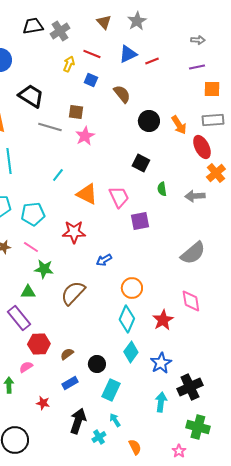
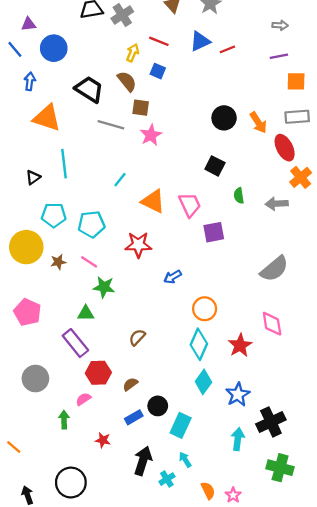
brown semicircle: (122, 94) -> (127, 81), moved
brown semicircle: (73, 293) -> (137, 337), moved, size x0.6
black circle: (97, 364) -> (158, 406), moved
pink star: (179, 451) -> (233, 495), moved

